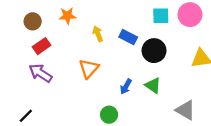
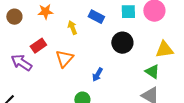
blue rectangle: (128, 37) -> (96, 17), moved
red rectangle: (42, 46) -> (38, 46), moved
green triangle: (153, 85) -> (152, 72), moved

